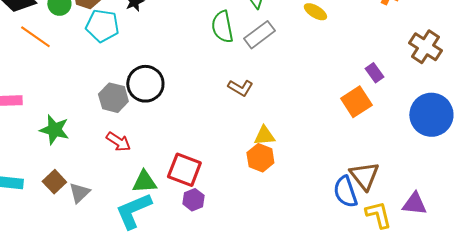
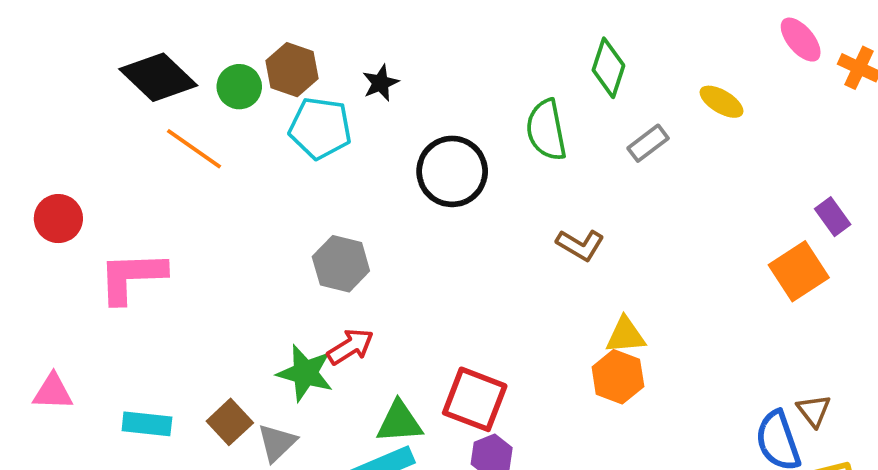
gray rectangle: (259, 35) -> (648, 143), moved, size x0.7
black circle: (145, 84) -> (452, 171), moved
green star: (54, 130) -> (305, 373), moved
red arrow: (118, 142) -> (350, 347), turned -65
brown triangle: (364, 176) -> (814, 411), size x0.6

